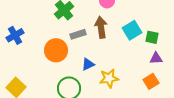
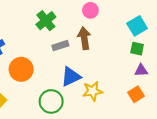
cyan square: (132, 30) -> (137, 26), moved
orange circle: (56, 50) -> (21, 69), moved
blue triangle: (88, 64) -> (71, 77), size x1.5

